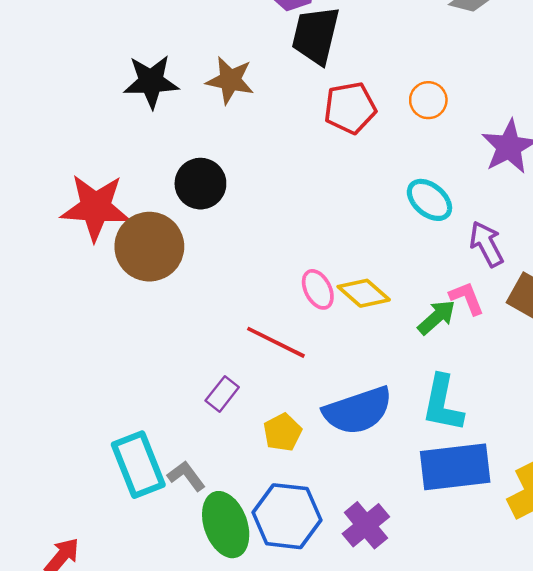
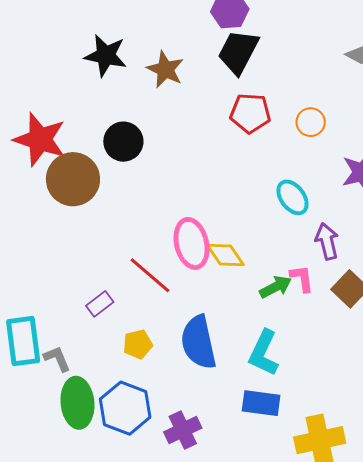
pink ellipse: (318, 289) -> (192, 243), size x1.6
blue semicircle: (358, 411) -> (199, 342), turned 82
blue rectangle: (455, 467) -> (261, 403), size x0.7

